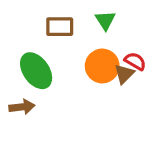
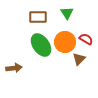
green ellipse: (36, 71) -> (41, 45), moved
brown triangle: (124, 74) -> (79, 59), moved

